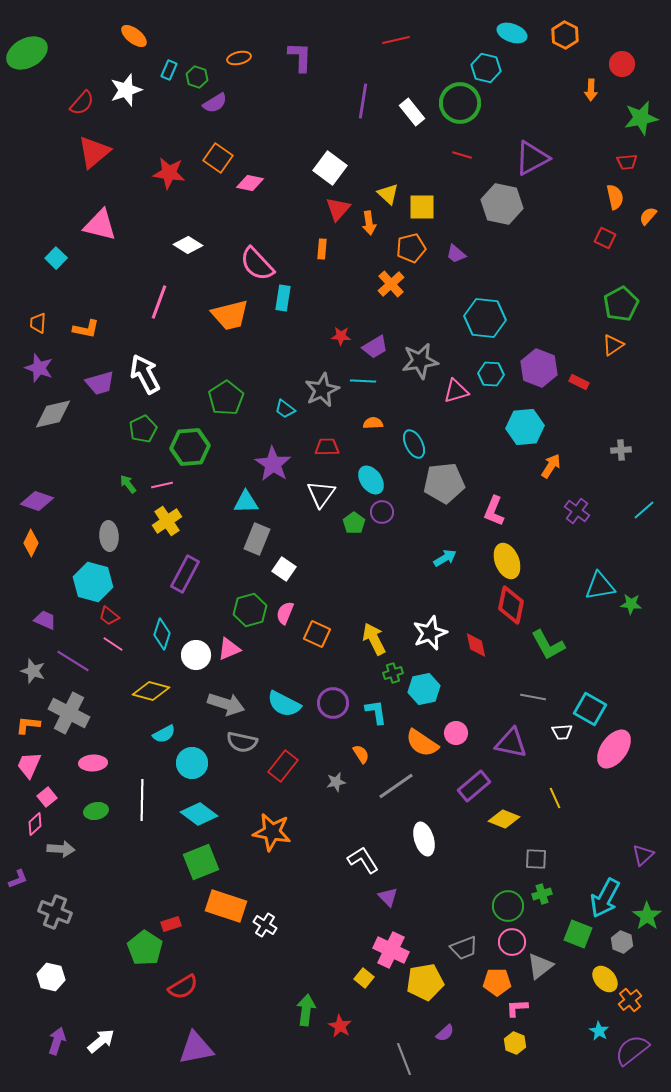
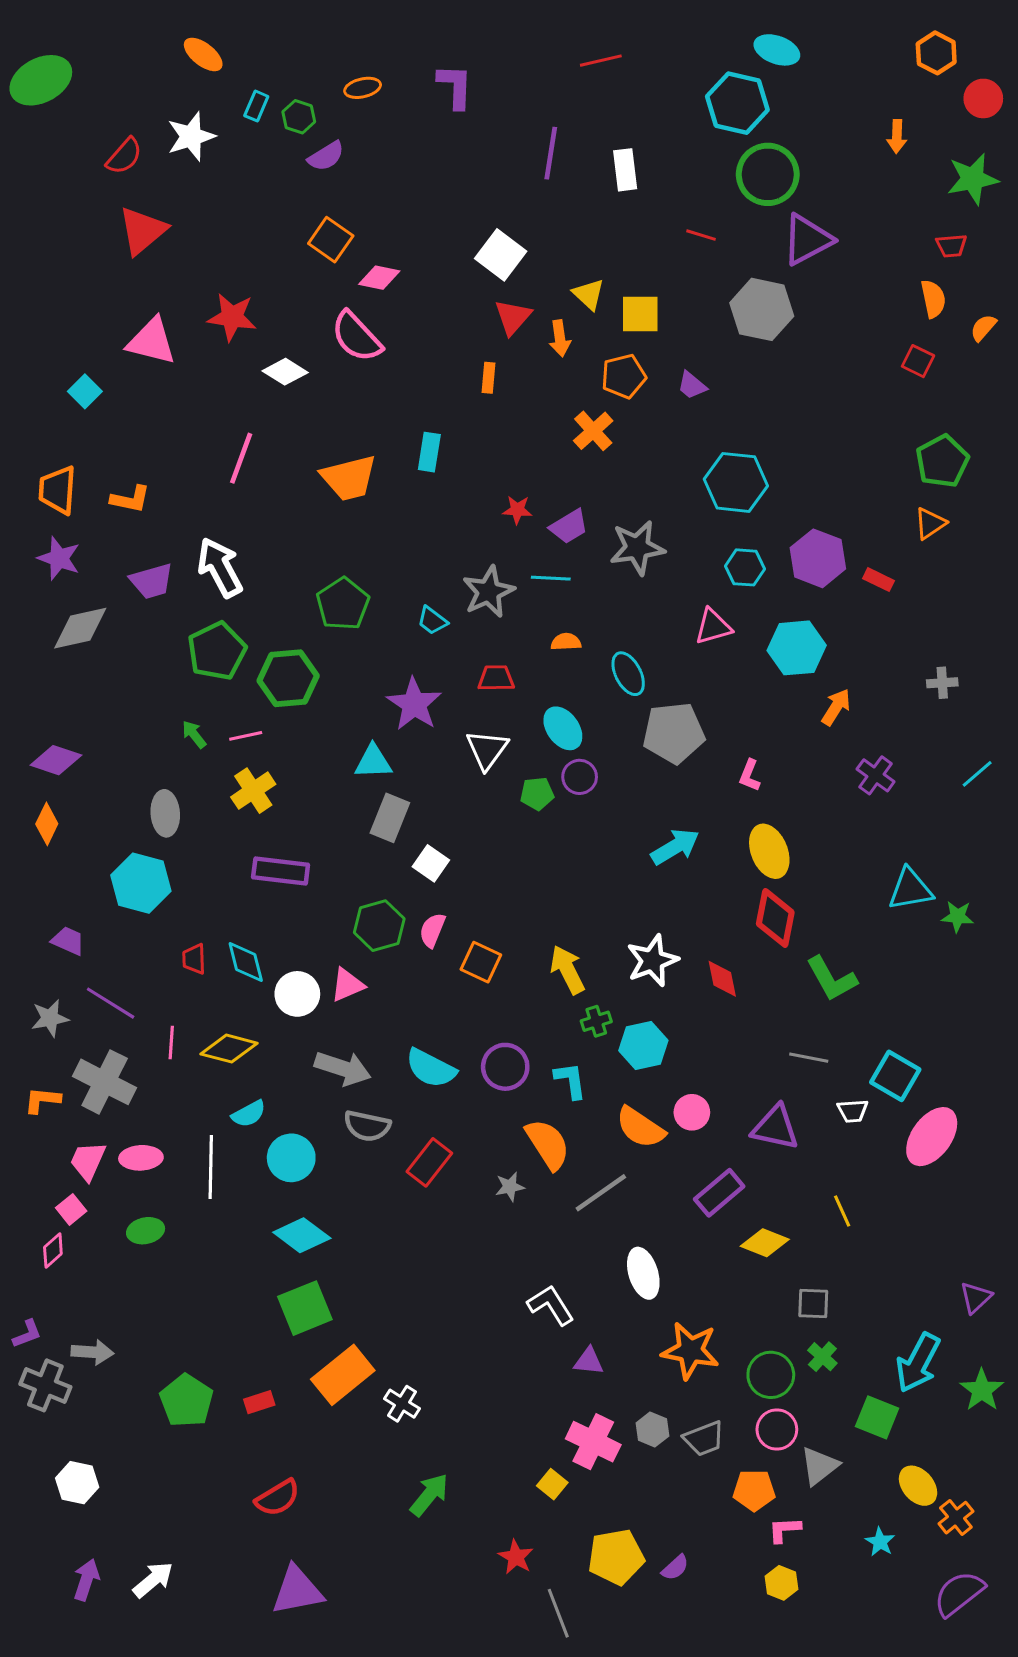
orange hexagon: (565, 35) -> (936, 53), moved
red circle: (622, 64) -> (983, 98), moved
cyan hexagon: (486, 68) -> (737, 103), size x1.4
green circle: (460, 103) -> (768, 174), moved
white rectangle: (412, 112) -> (625, 170), turned 32
red star: (169, 173) -> (232, 317), moved
pink semicircle: (257, 264) -> (356, 337), moved
orange trapezoid: (38, 323) -> (57, 490), size x1.6
pink triangle: (456, 391) -> (713, 627), moved
green pentagon: (143, 429) -> (217, 651), size x1.4
pink L-shape: (494, 511) -> (750, 775), size x0.7
green pentagon: (354, 523) -> (537, 794), turned 30
cyan arrow: (445, 558) -> (675, 847), size x1.4
purple rectangle: (185, 574) -> (281, 871), turned 69
red trapezoid: (109, 616) -> (194, 959), moved, turned 50
cyan diamond: (162, 634) -> (246, 962), turned -32
pink line: (113, 644) -> (171, 1042), moved, turned 60
gray star: (33, 671) -> (50, 1018), turned -30
orange semicircle: (361, 754) -> (548, 1144), size x1.8
pink trapezoid: (29, 765) -> (88, 1161), moved
white line: (142, 800) -> (211, 1167), moved
orange star: (272, 832) -> (690, 1351), moved
gray arrow: (61, 849) -> (92, 1352), moved
green cross: (542, 894) -> (822, 1357), turned -30
purple triangle: (388, 897) -> (589, 1361), turned -40
orange rectangle: (226, 906) -> (343, 1375), turned -57
gray cross: (55, 912) -> (45, 1385), moved
gray hexagon: (622, 942) -> (652, 1430), moved
green pentagon: (145, 948) -> (186, 1401), moved
yellow pentagon: (425, 982) -> (616, 1557), moved
green arrow: (306, 1010) -> (429, 1495), moved, turned 32
cyan star: (599, 1031) -> (880, 1542), moved
gray line: (404, 1059) -> (558, 1613), moved

